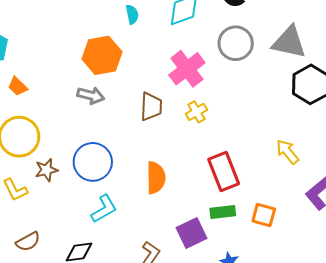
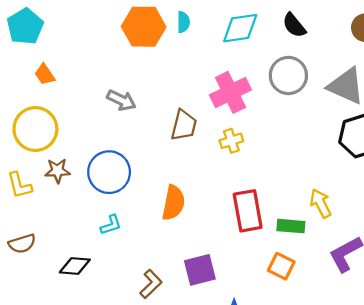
orange hexagon: (102, 55) -> (144, 27), moved
cyan L-shape: (104, 209) -> (111, 225), size x0.7
green rectangle: (223, 212) -> (291, 226), moved

